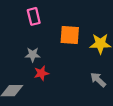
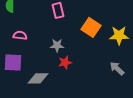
orange square: (70, 35) -> (91, 27), turned 30

